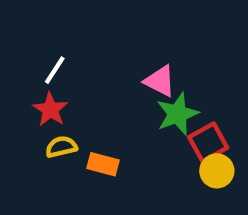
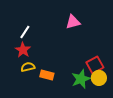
pink triangle: (160, 81) -> (73, 22), moved, turned -42
green star: (177, 114) -> (81, 79), moved

